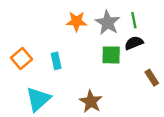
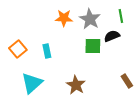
green line: (134, 20) -> (121, 16), moved
brown rectangle: (152, 78) -> (127, 81), moved

